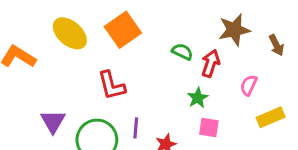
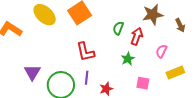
green semicircle: (182, 52) -> (118, 28), turned -96
red L-shape: (111, 85) -> (85, 52), moved
pink square: (209, 128) -> (143, 83), moved

